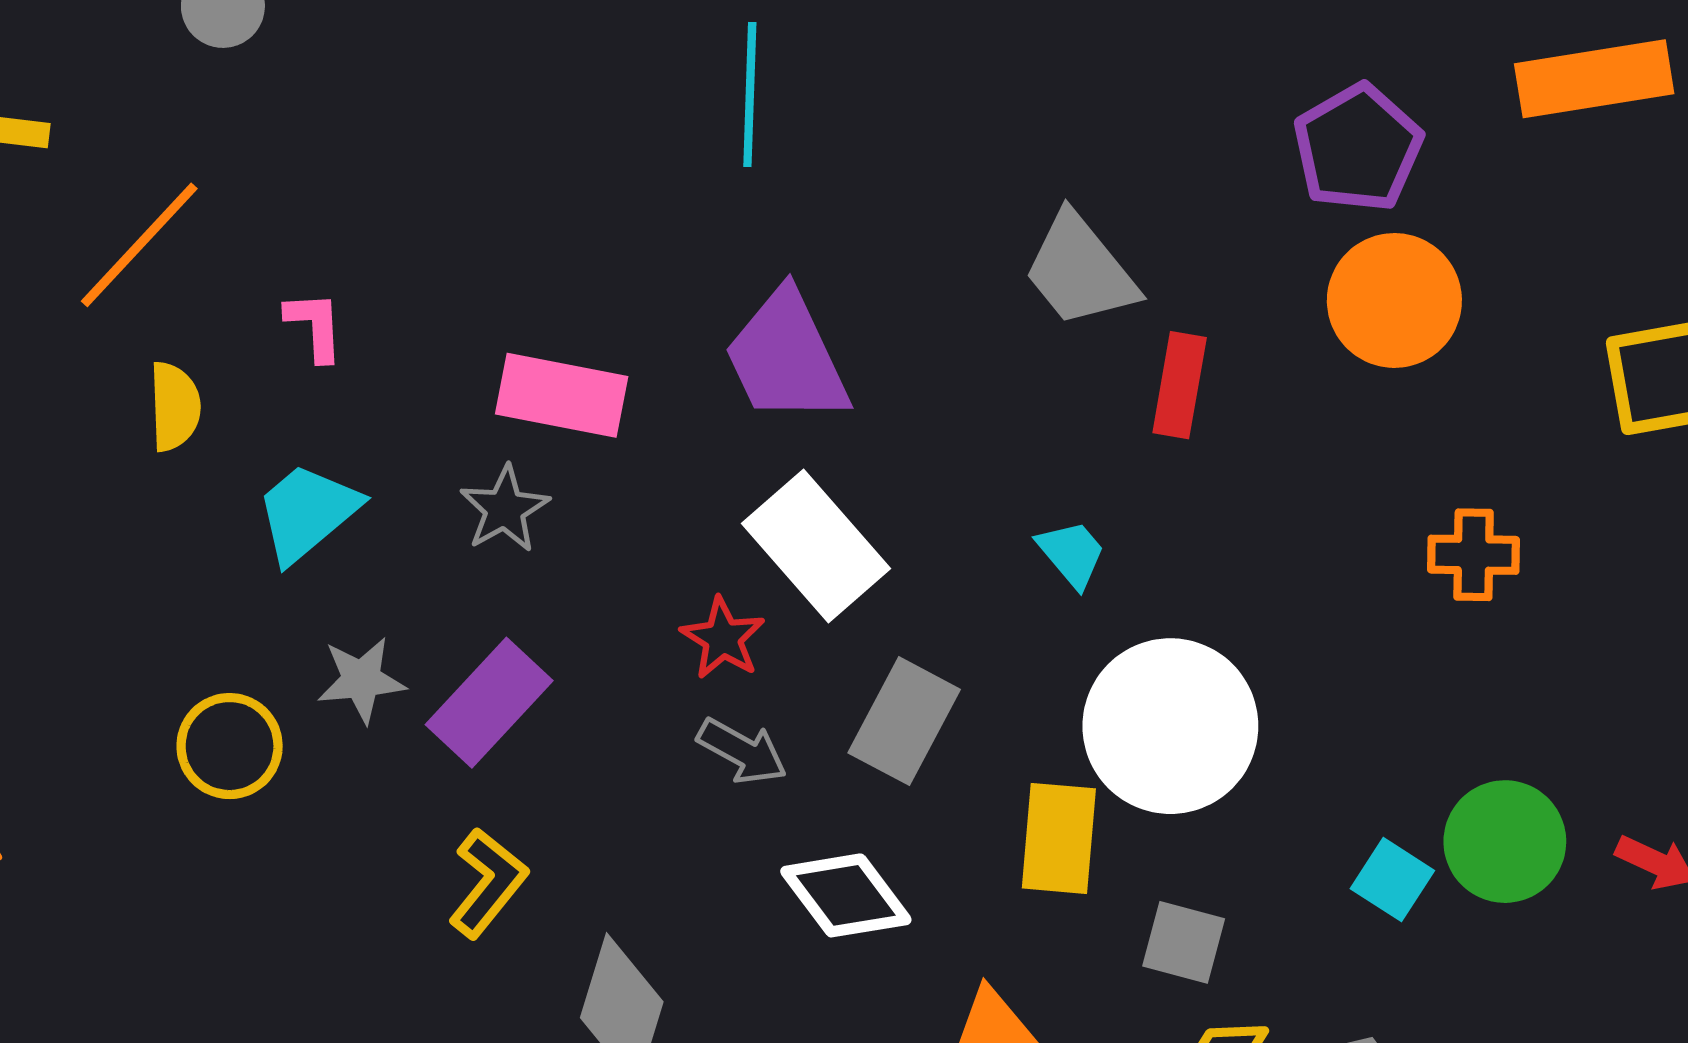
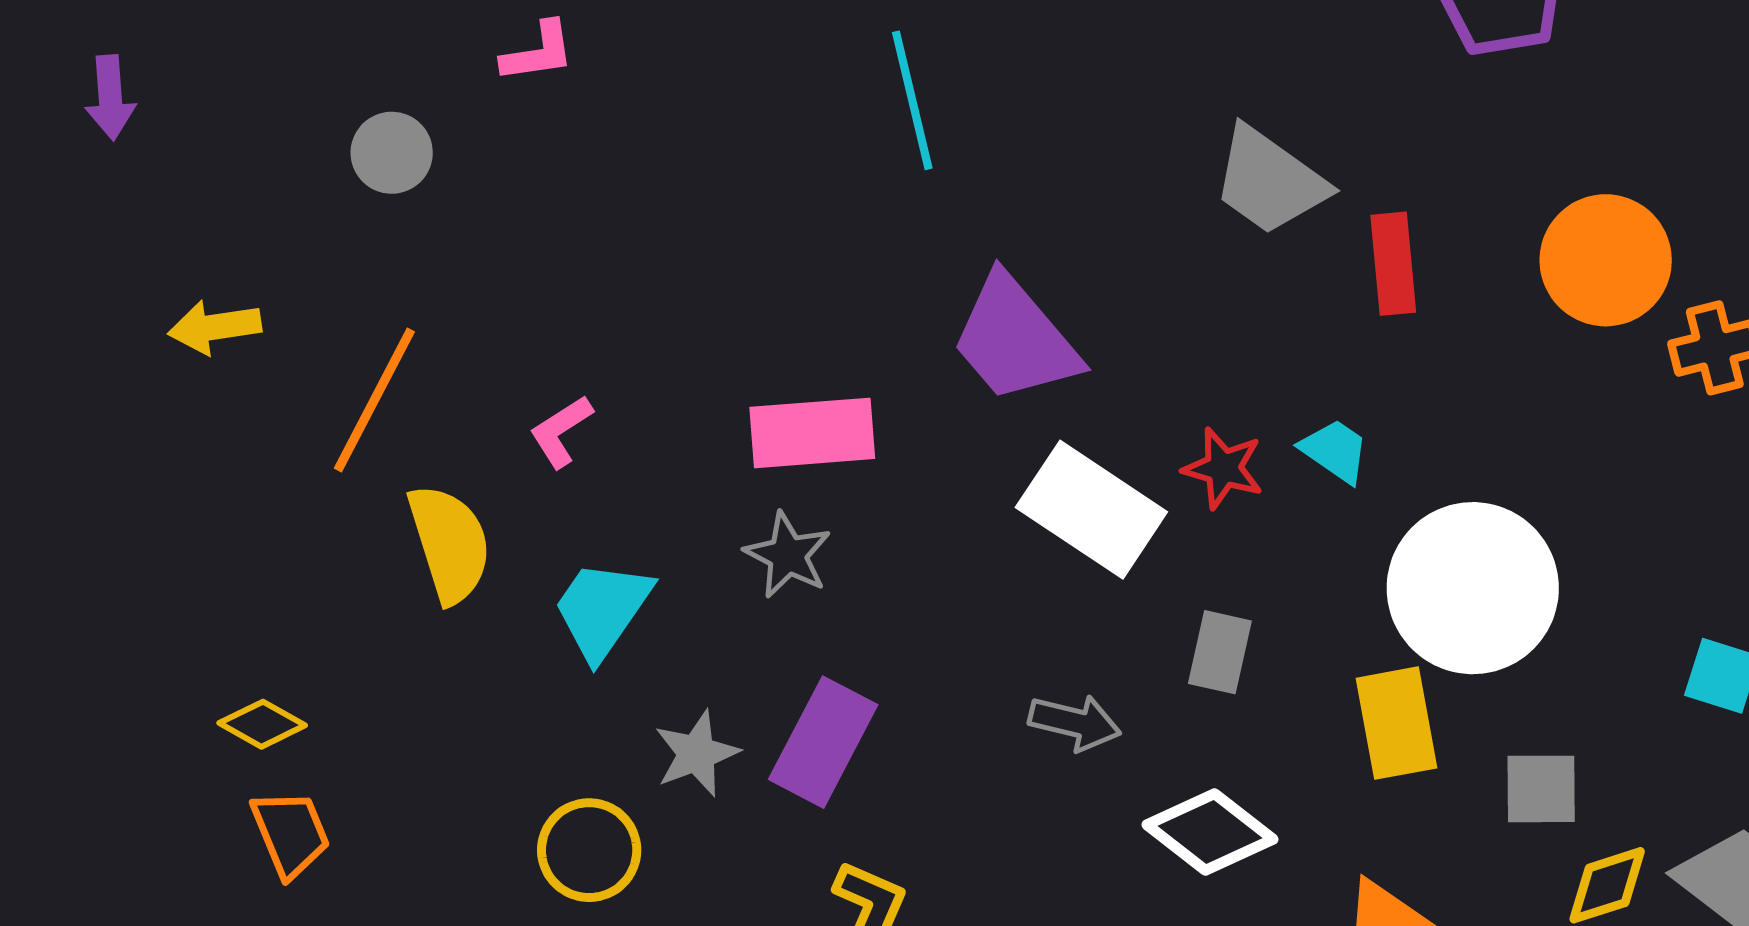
orange circle: (1394, 300) -> (1606, 260), moved
pink L-shape: (315, 326) -> (561, 431), turned -104
yellow semicircle: (175, 406) -> (449, 544), size x1.4
red star: (723, 638) -> (1223, 468), moved
gray rectangle: (904, 721) -> (1220, 652), size x0.7

